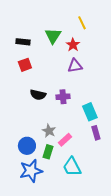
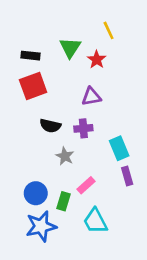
red square: (25, 65) -> (33, 86), size x1.5
purple triangle: (75, 66) -> (91, 97), moved
gray star: (49, 131) -> (65, 156), moved

